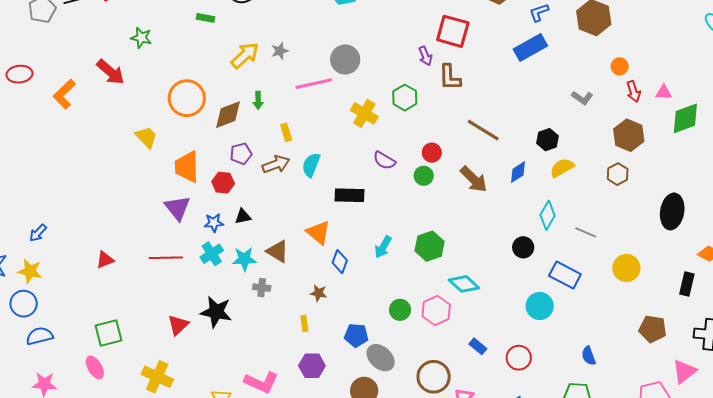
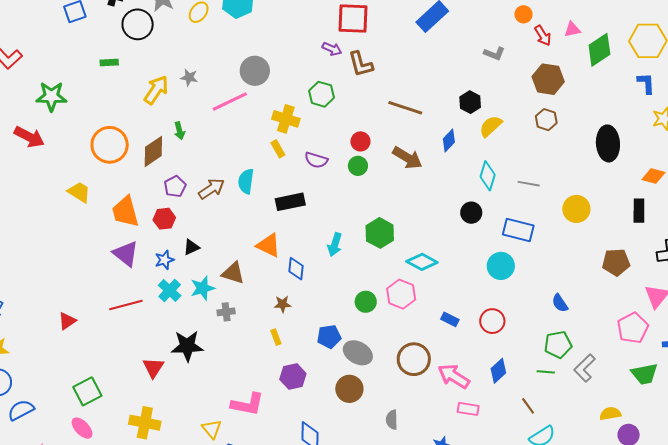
green star: (141, 38) -> (51, 96), size x1.4
gray star: (280, 51) -> (189, 77), turned -30
purple arrow: (425, 56) -> (332, 49), turned -30
yellow rectangle: (286, 132) -> (278, 149), moved

